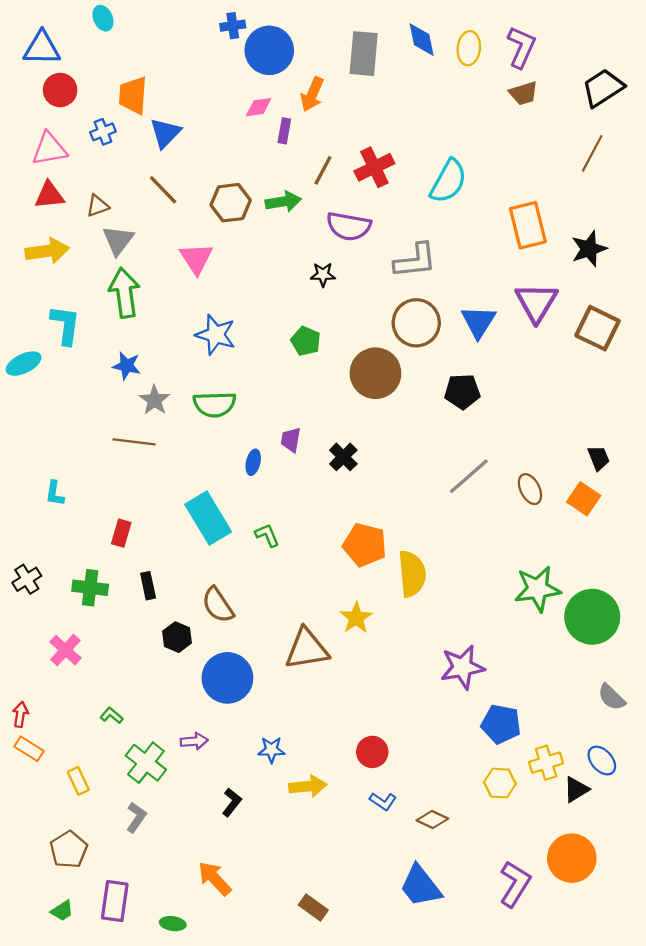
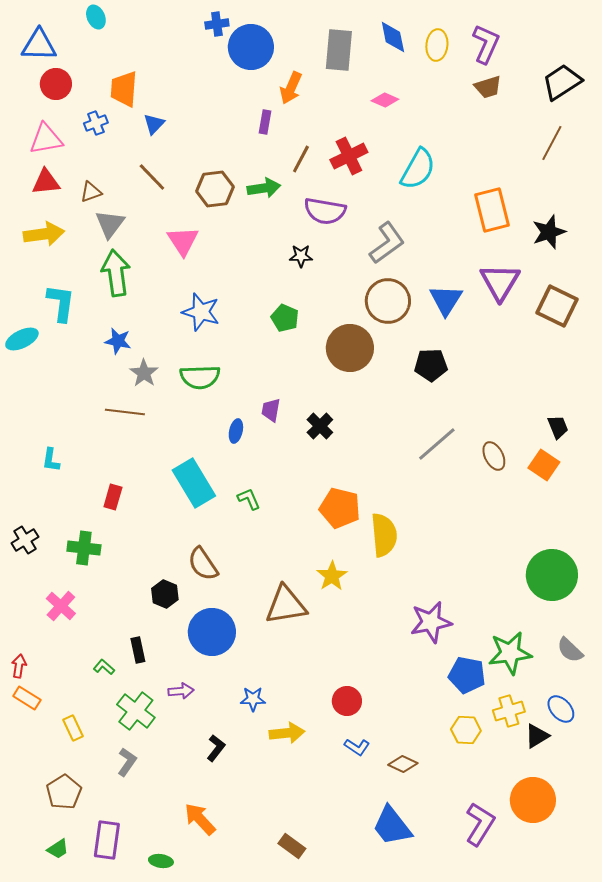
pink diamond: (259, 107) -> (385, 100), moved, turned 32
blue triangle: (165, 133) -> (154, 124), size x0.7
gray L-shape: (415, 261) -> (387, 243), turned -30
black rectangle: (148, 586) -> (138, 650), moved
green star: (537, 589) -> (510, 653), moved

